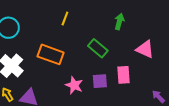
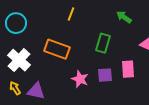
green arrow: (119, 22) -> (124, 17), turned -70
green rectangle: (98, 48) -> (103, 43), turned 66

